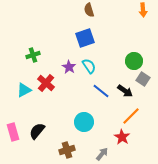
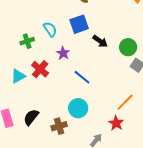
cyan semicircle: (89, 66) -> (50, 29), moved
blue line: (101, 91) -> (82, 77), moved
black arrow: (125, 91) -> (100, 41), moved
brown cross: (67, 150) -> (59, 126), moved

